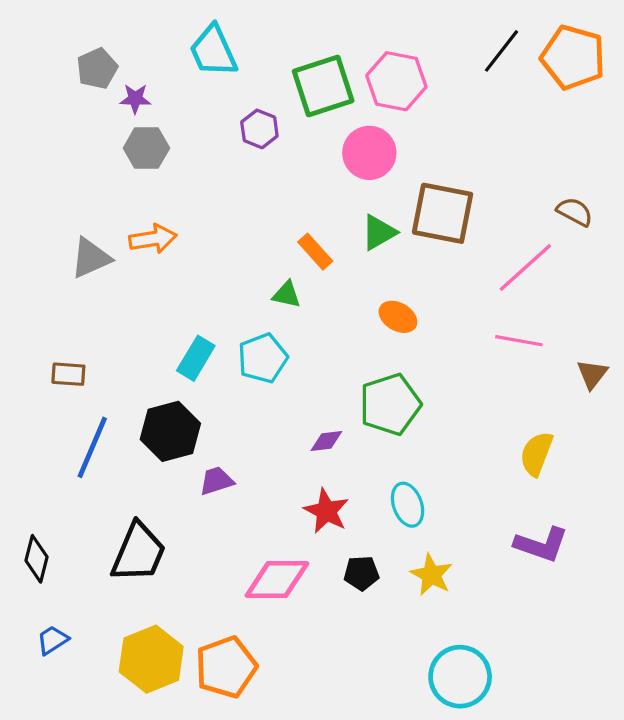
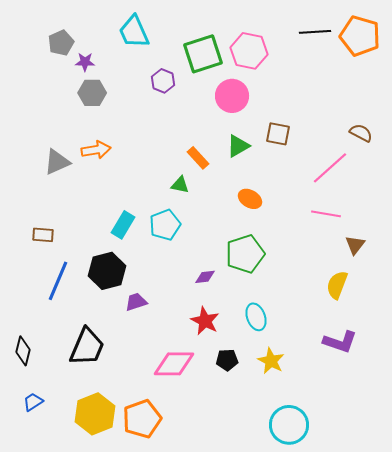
black line: (501, 51) -> (315, 32), turned 48
brown square: (443, 213) -> (278, 134), size x0.6
brown triangle: (592, 374) -> (355, 245), moved

